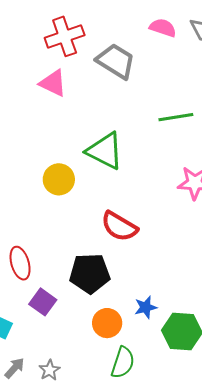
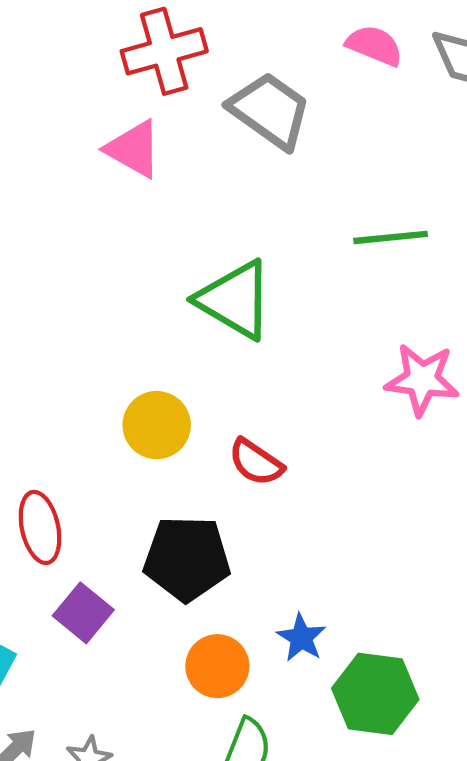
yellow circle: (59, 179) -> (157, 425), moved
red semicircle: (119, 226) -> (256, 462), size x0.7
blue star: (146, 307) -> (301, 638), turned -30

